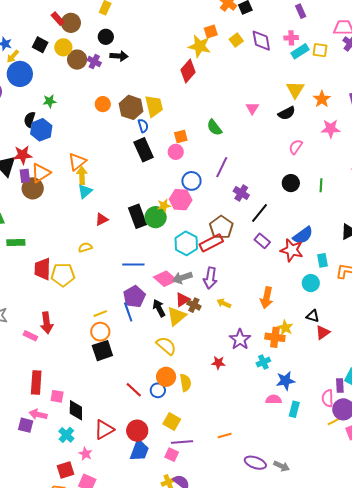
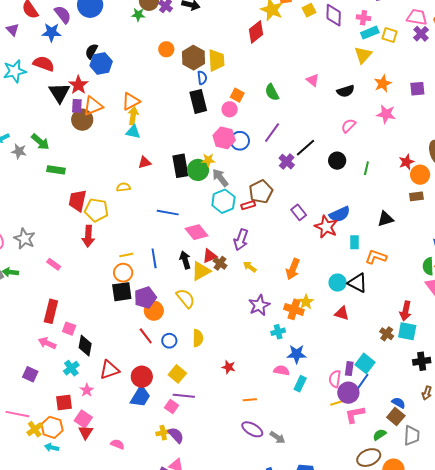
yellow triangle: (295, 90) -> (363, 55), moved
green star: (50, 101) -> (138, 15), moved
pink triangle: (252, 108) -> (313, 80), turned -32
orange square: (181, 137) -> (237, 95), turned 32
red star: (23, 155) -> (78, 85), turned 30
cyan triangle: (85, 191) -> (133, 132), turned 42
pink hexagon: (181, 200) -> (224, 138), moved
black line: (260, 213) -> (305, 148), moved
red rectangle: (211, 243) -> (248, 205), size x0.6
gray arrow: (182, 278) -> (220, 178), moved, turned 60
cyan circle: (311, 283) -> (338, 283), moved
purple pentagon: (134, 297) -> (145, 298), moved
black triangle: (313, 316) -> (358, 283), moved, size x1.5
red arrow: (47, 323) -> (88, 236), moved
red triangle: (323, 332) -> (342, 313), turned 42
red star: (218, 363) -> (229, 367), moved
orange circle: (166, 377) -> (154, 311), moved
purple square: (26, 425) -> (30, 374), moved
orange line: (225, 435) -> (250, 400), moved

